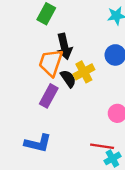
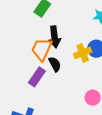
yellow cross: (84, 72) -> (83, 53), moved

